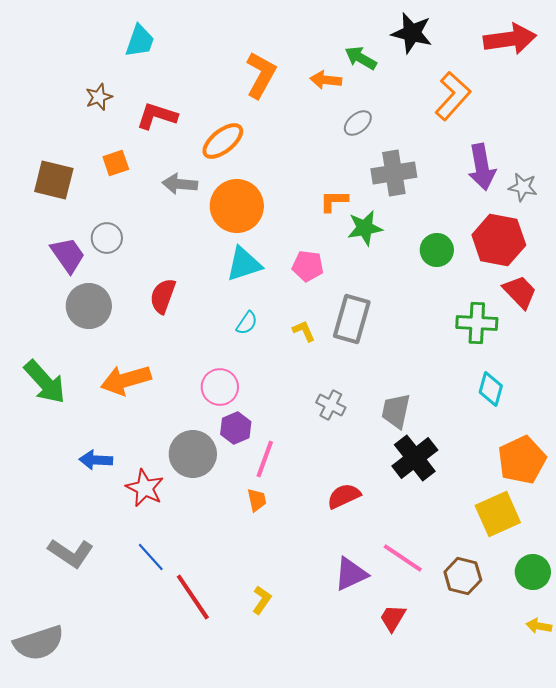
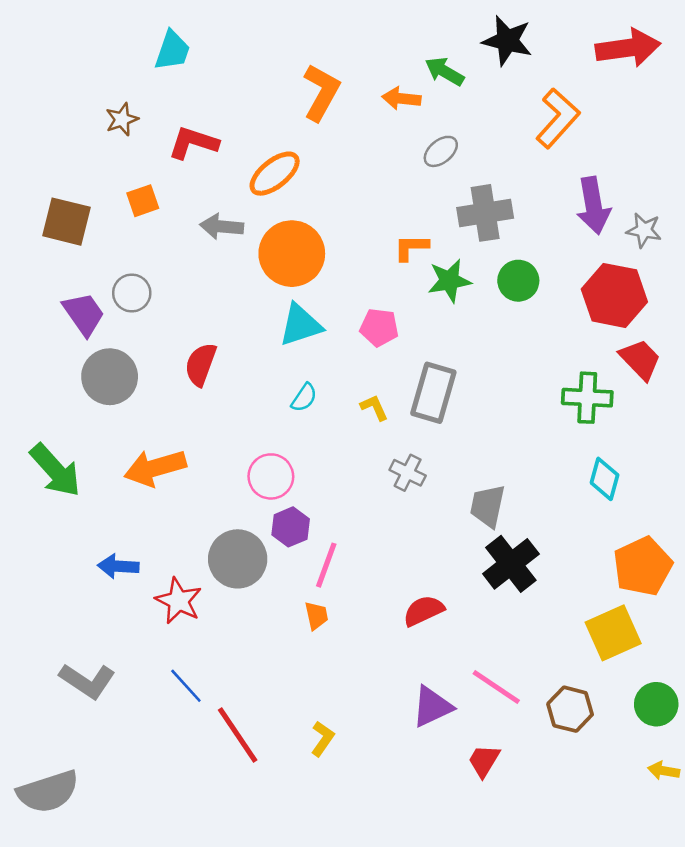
green circle: (437, 250) -> (518, 281), moved
gray cross: (331, 405) -> (408, 473), moved

